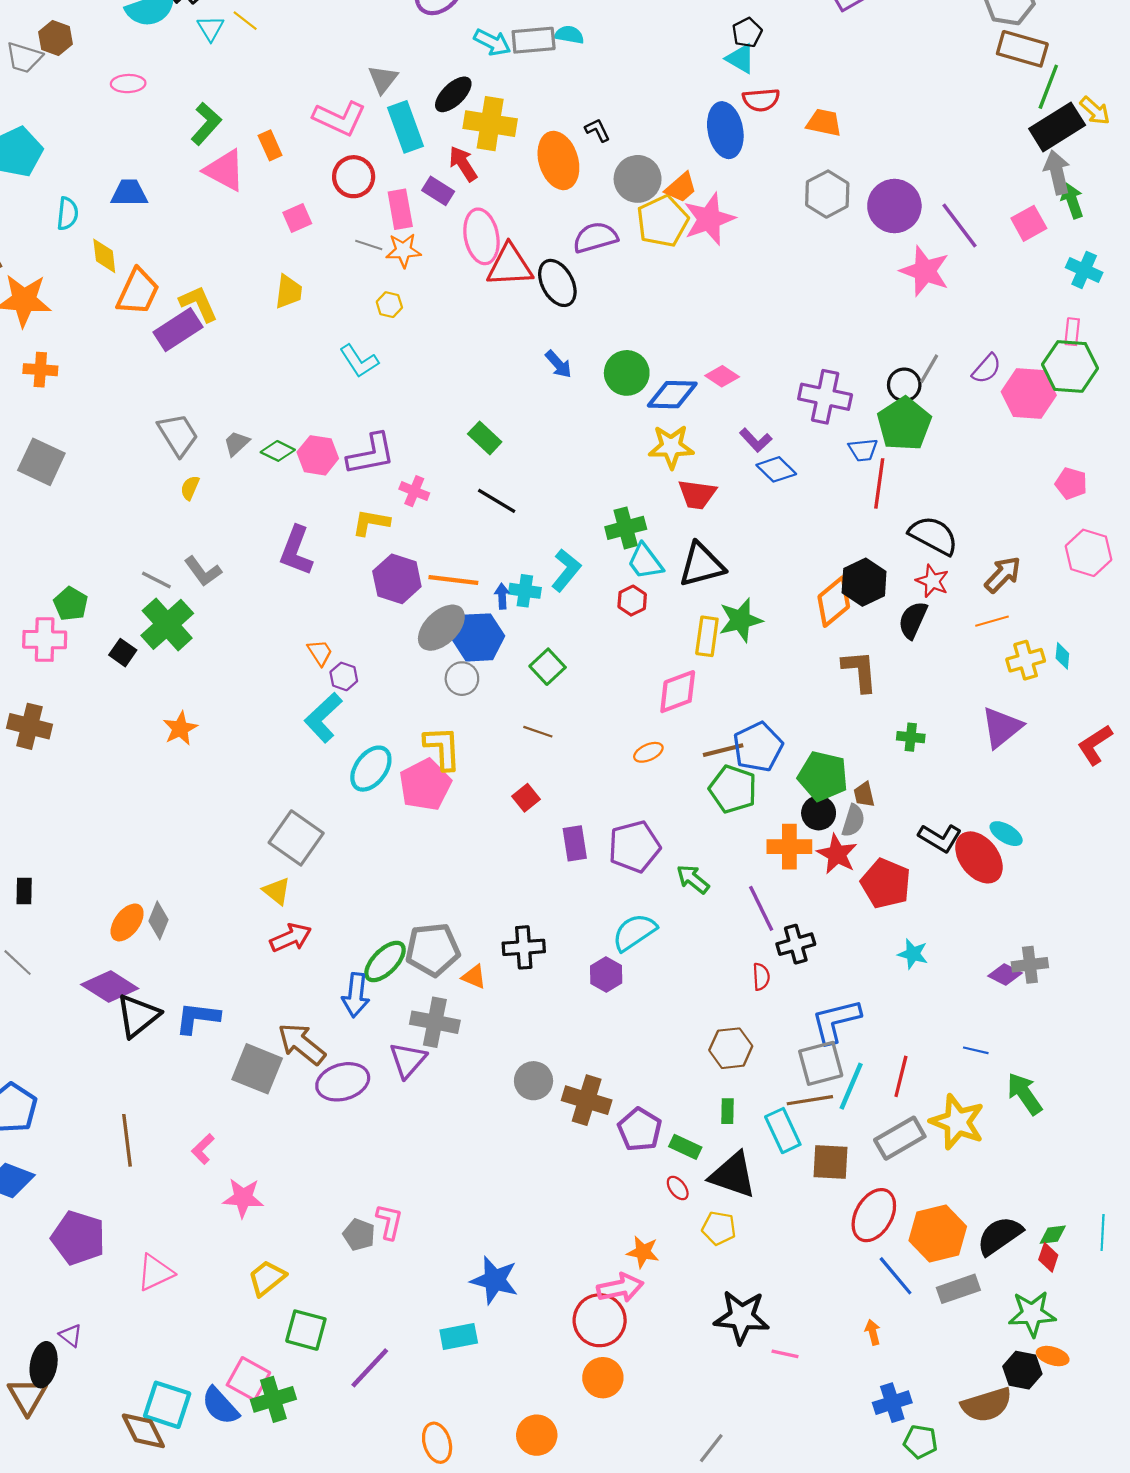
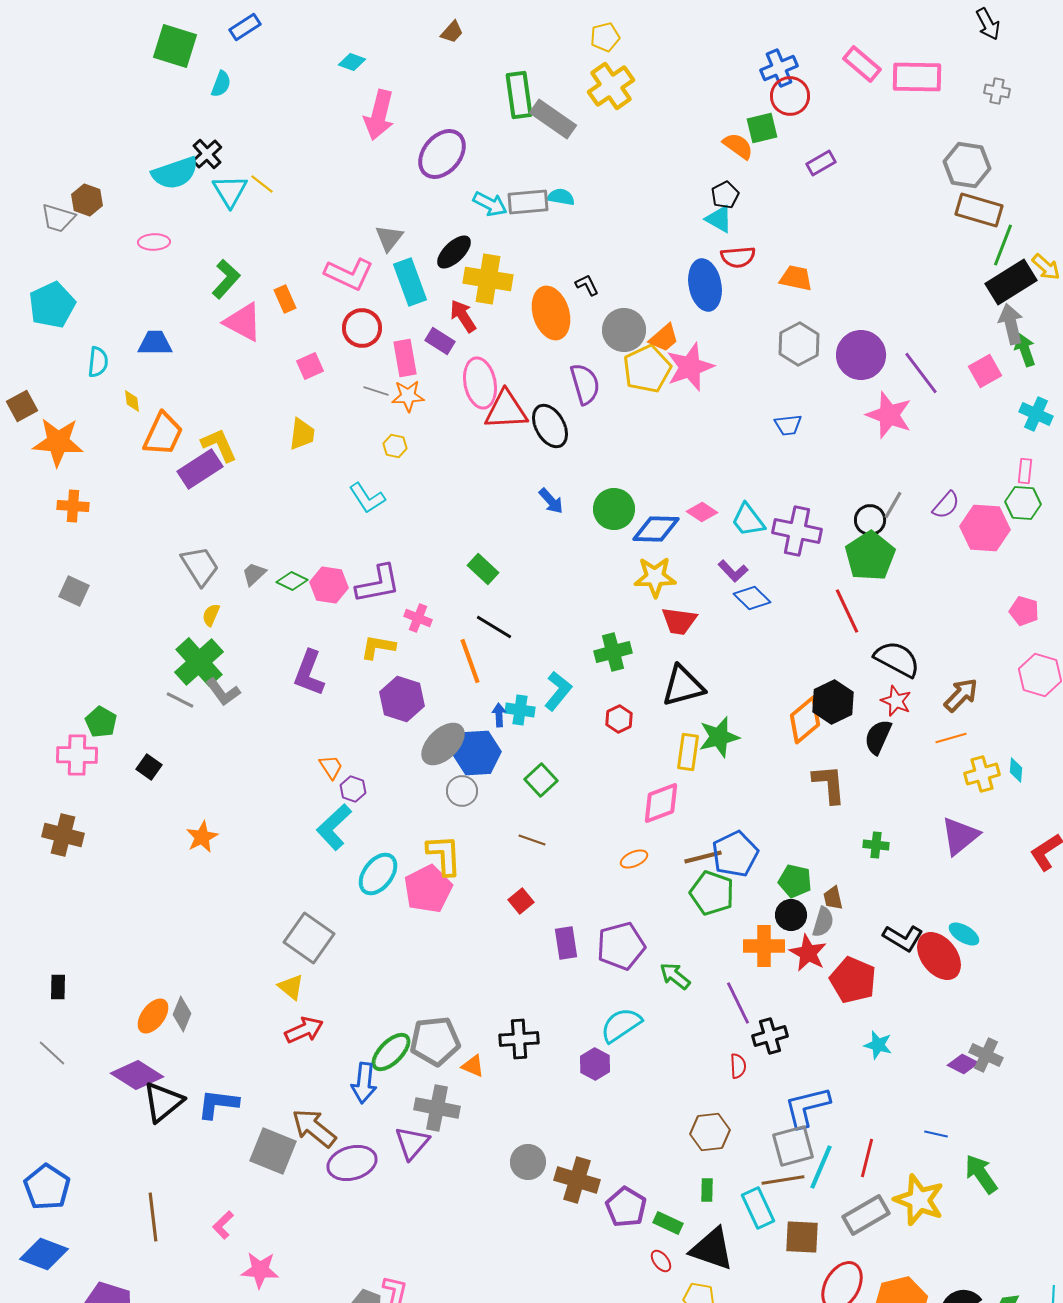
cyan triangle: (210, 28) -> (230, 191), size x1.4
purple semicircle: (595, 237) -> (585, 384), turned 90
yellow diamond: (104, 256) -> (132, 401), size x0.7
green hexagon: (1070, 366) -> (1023, 503), size x0.7
blue trapezoid: (863, 450) -> (788, 425), moved
gray square: (41, 462) -> (74, 591), size x0.7
red line: (879, 483) -> (847, 611), turned -33
cyan trapezoid: (645, 562) -> (748, 520), moved
orange line: (453, 580) -> (470, 661), moved, turned 63
green cross: (167, 624) -> (199, 662), moved
green pentagon: (823, 776) -> (795, 881), size x0.7
gray cross: (1030, 965) -> (986, 1055), turned 32

